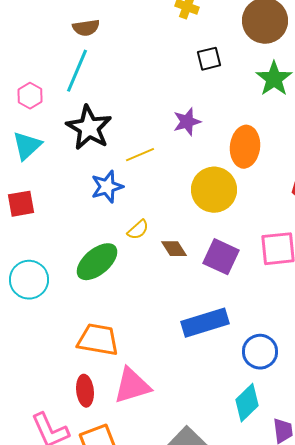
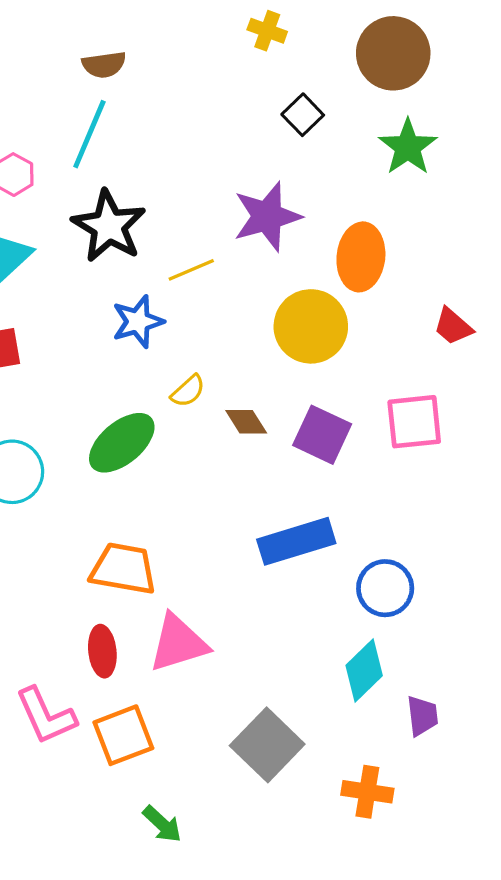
black square: (209, 59) -> (303, 115), turned -30
purple star: (187, 122) -> (267, 217), size x1.5

